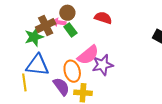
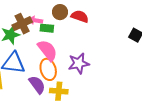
brown circle: (67, 13) -> (60, 12), moved
green rectangle: (70, 30) -> (47, 28), turned -48
pink semicircle: (88, 55) -> (47, 50), moved, turned -90

